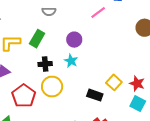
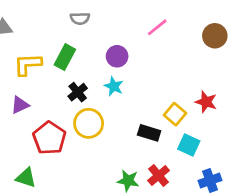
pink line: (98, 12) -> (157, 27), moved
black cross: (45, 64) -> (78, 92), turned -32
red star: (137, 84) -> (206, 102), moved
cyan square: (138, 104) -> (189, 145), moved

